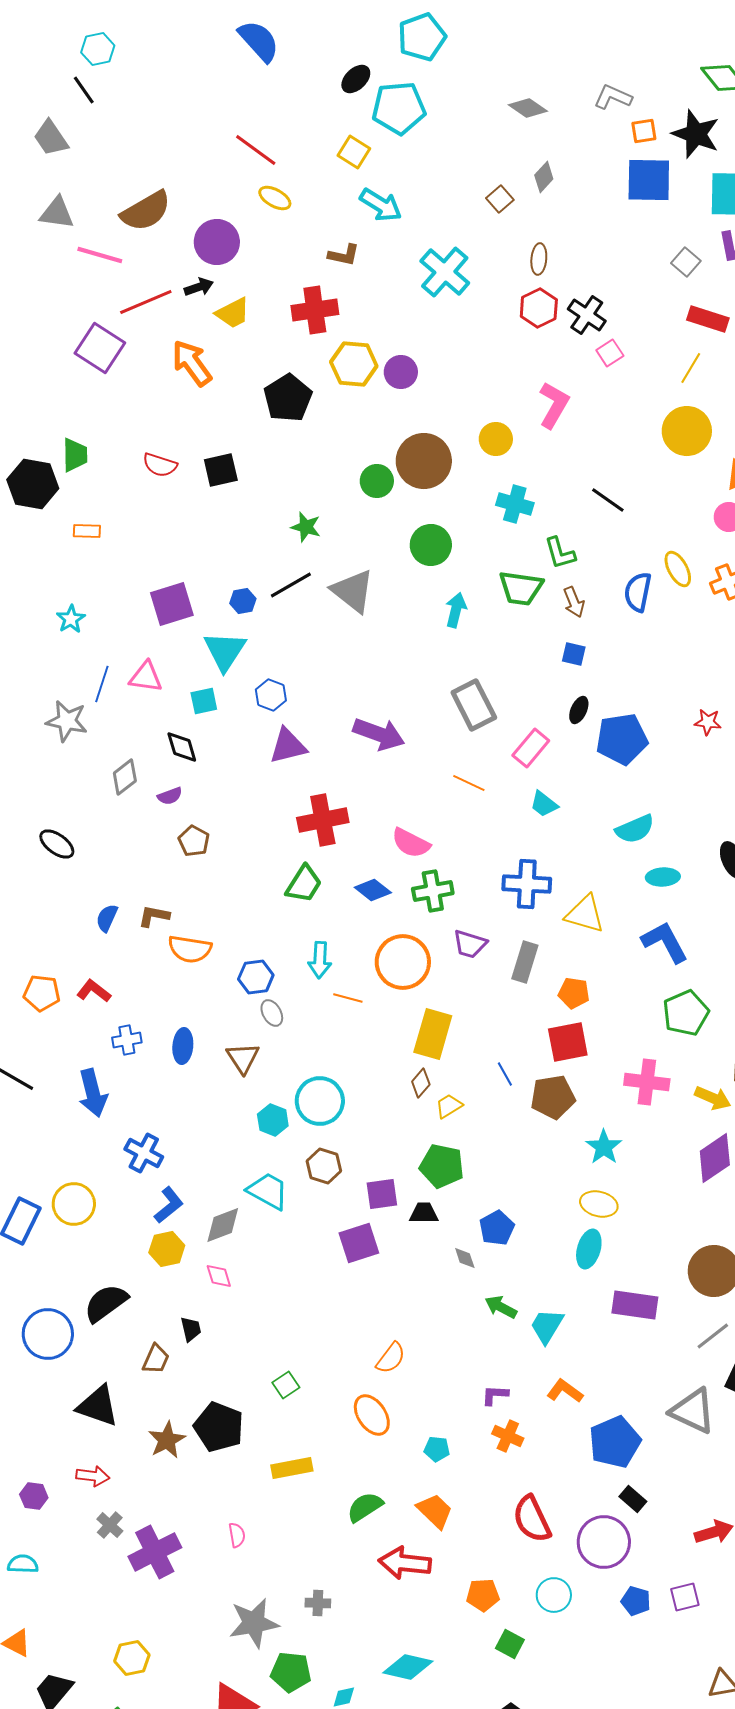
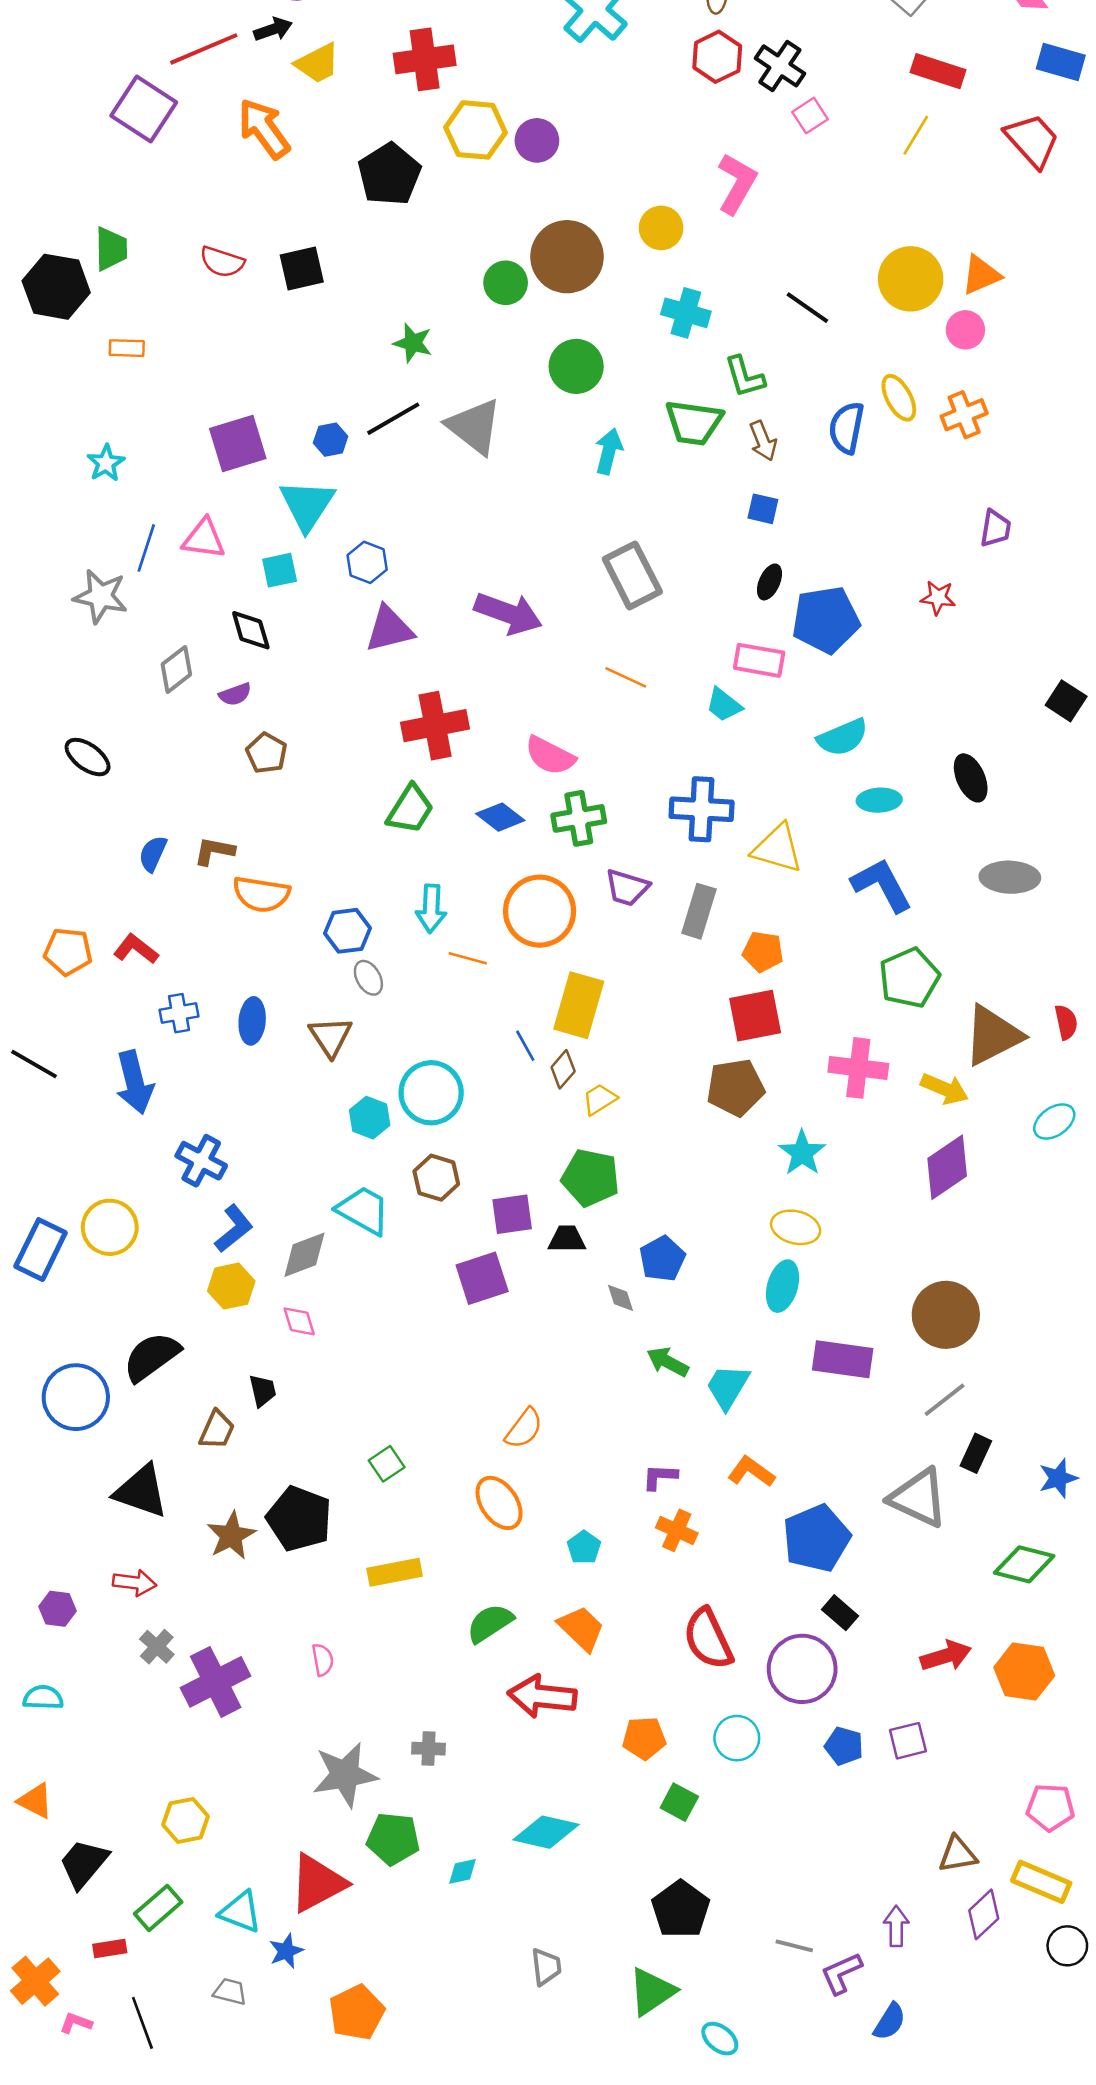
yellow circle: (687, 431) -> (911, 279), moved
pink rectangle: (531, 748) -> (759, 660), moved, turned 60
blue line: (505, 1074) -> (525, 1046), moved
cyan pentagon: (437, 1449) -> (584, 1547), turned 30

